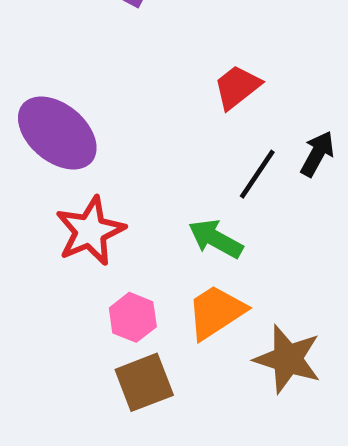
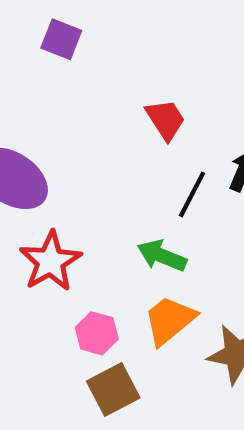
red trapezoid: (237, 87) -> (166, 120), turned 102

